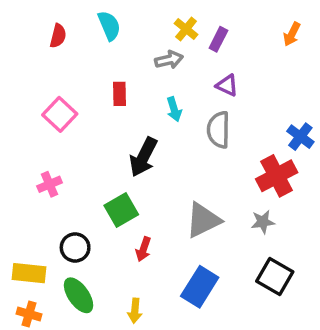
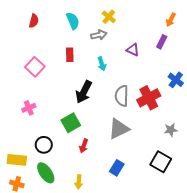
cyan semicircle: (109, 26) -> (73, 21), moved
purple rectangle: (218, 39) -> (162, 42), moved
gray semicircle: (218, 130) -> (122, 96), moved
red cross: (277, 176) -> (149, 98), moved
gray star: (263, 222) -> (171, 130), moved
blue rectangle: (200, 287) -> (117, 168), size x0.7

